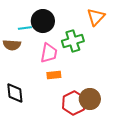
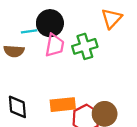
pink trapezoid: (49, 53) -> (55, 45), moved
orange rectangle: (54, 75) -> (63, 105), moved, size x1.5

